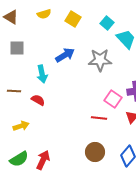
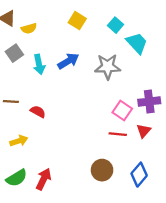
yellow semicircle: (44, 14) -> (29, 28), moved
gray square: (17, 48) -> (14, 53), turned -35
cyan arrow: (42, 74) -> (39, 64), moved
red line: (99, 118) -> (118, 134), moved

